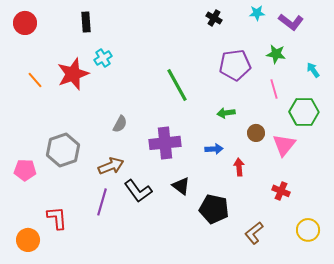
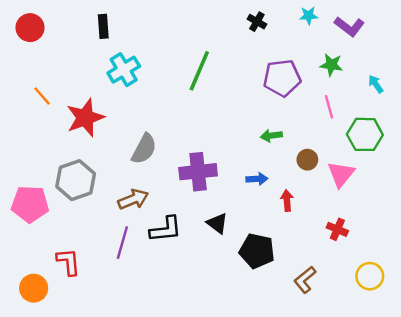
cyan cross: (103, 58) -> (124, 70), size x1.5
red star: (73, 74) -> (85, 118), moved
green line: (177, 85) -> (199, 71), moved, turned 52
gray semicircle: (120, 124) -> (144, 149), size x1.5
pink pentagon: (25, 170) -> (30, 204), size x1.4
black L-shape: (138, 191) -> (166, 229), turned -60

